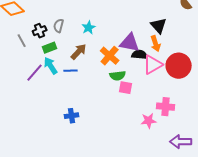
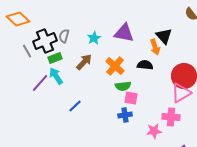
black cross: (40, 31) -> (45, 41), size x1.6
purple triangle: (130, 43) -> (124, 33), moved
orange arrow: (156, 44) -> (155, 47), moved
pink triangle: (153, 65) -> (181, 93), moved
blue line: (71, 71) -> (75, 106), moved, turned -40
blue cross: (72, 116) -> (125, 115), moved

